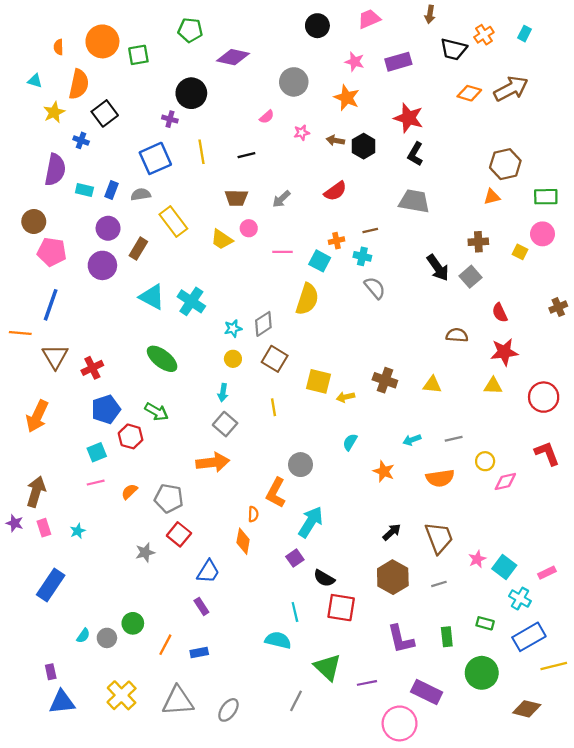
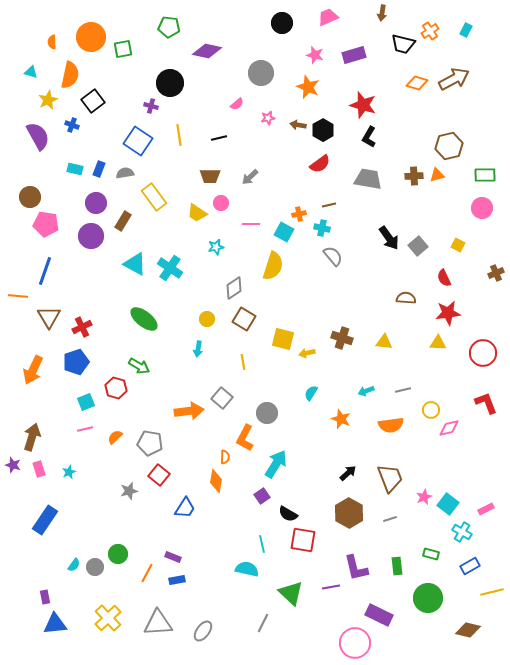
blue square: (155, 158) -> (138, 141), turned -32
purple semicircle: (55, 170) -> (38, 136), moved, turned -40
red semicircle: (335, 191) -> (320, 164), moved
brown cross: (478, 242) -> (414, 176), moved
yellow square: (520, 252) -> (458, 245), moved
cyan star: (233, 328) -> (216, 247), moved
blue pentagon: (106, 409) -> (76, 362), moved
gray square: (225, 424) -> (222, 398), moved
purple rectangle: (201, 606) -> (173, 557), moved, turned -35
blue rectangle: (529, 637) -> (470, 566), size x0.7
purple line: (367, 683) -> (331, 587), moved

